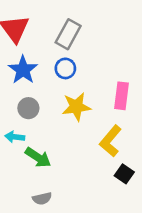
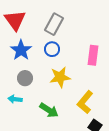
pink rectangle: (121, 96) -> (93, 55), moved
green arrow: (38, 157) -> (49, 110), moved

